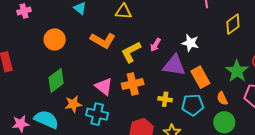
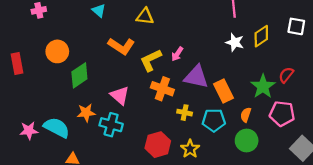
orange circle: (55, 39) -> (57, 51), moved
white star: (190, 43) -> (235, 42), moved
green diamond: (56, 81) -> (79, 75), moved
orange cross: (133, 84) -> (162, 89), moved, turned 30
orange semicircle: (222, 98) -> (246, 115), turned 40

